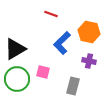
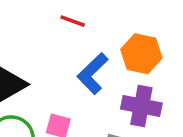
purple cross: (89, 61) -> (141, 106), size x1.5

